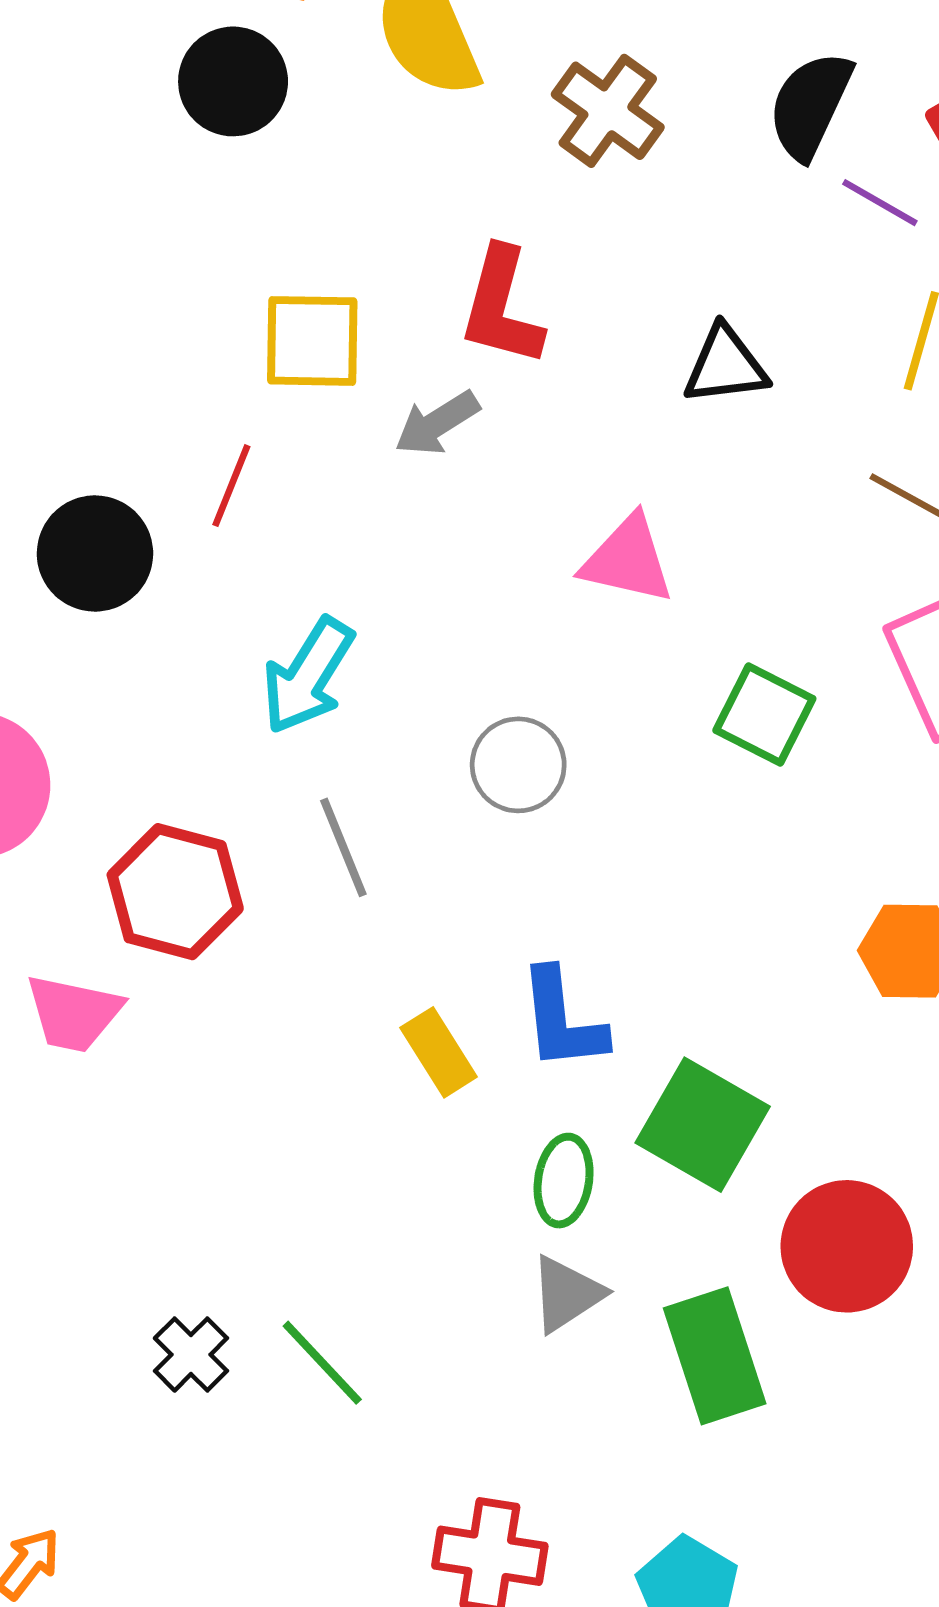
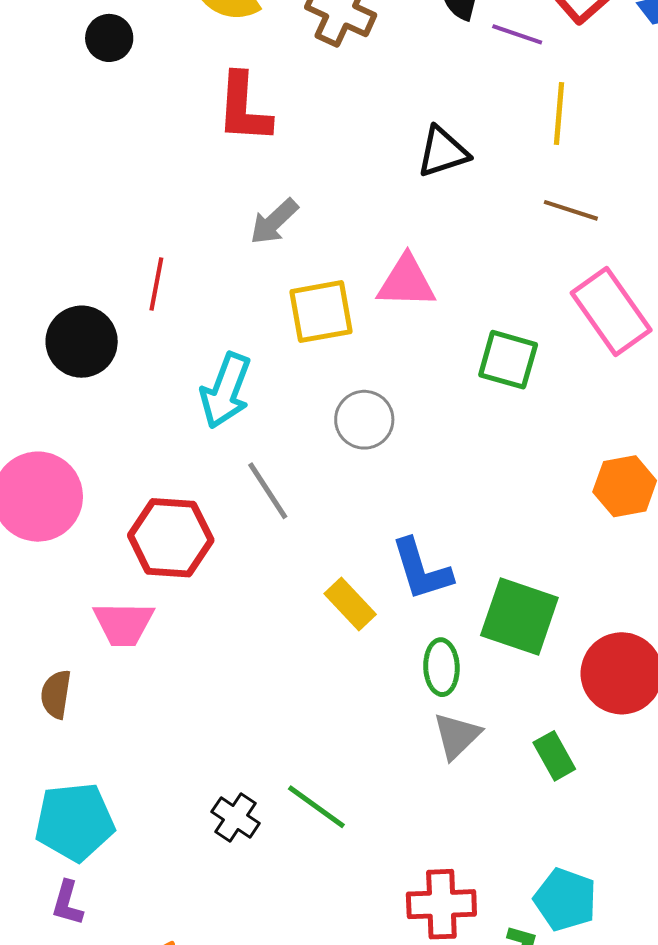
black circle: (233, 81) -> (109, 38), size x0.7
red L-shape: (502, 307) -> (244, 108), moved
yellow square: (312, 341) -> (321, 312), moved
green rectangle: (715, 1356) -> (554, 756), size x0.6

